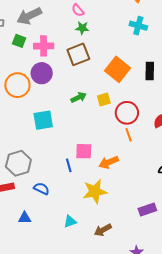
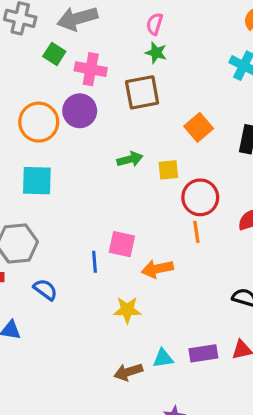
pink semicircle: (78, 10) -> (155, 24), turned 48
orange square: (118, 69) -> (199, 127), size x0.7
cyan square: (43, 120) -> (37, 181), moved
yellow star: (95, 191) -> (127, 310), size x0.7
cyan triangle: (70, 221) -> (163, 358), moved

